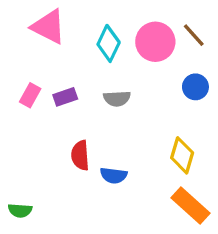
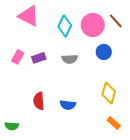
blue circle: (195, 87) -> (104, 52), moved
red semicircle: (80, 155) -> (39, 101), moved
orange rectangle: (190, 205) -> (114, 123), size x0.6

